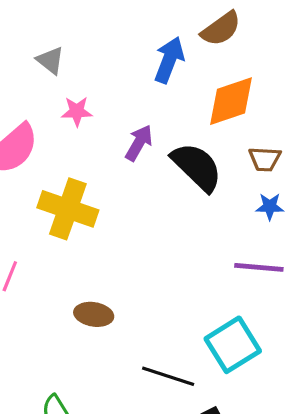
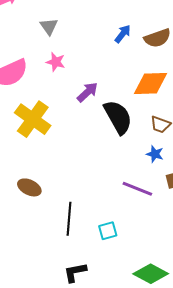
blue arrow: (169, 60) -> (123, 34), moved, size x0.7
cyan square: (233, 345) -> (108, 231), size x0.6
black line: (168, 376) -> (69, 219), moved, turned 60

